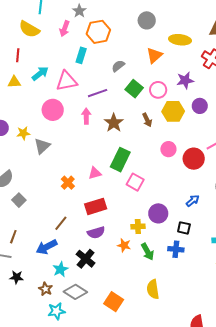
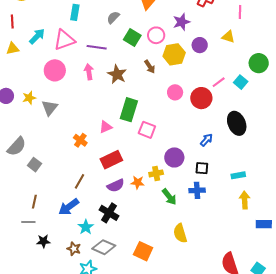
purple line: (98, 93) -> (97, 47), turned 36
orange star: (124, 245) -> (138, 182), moved

